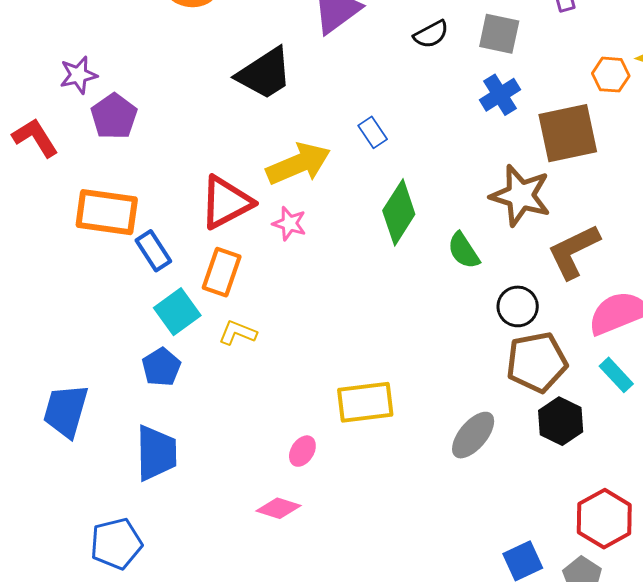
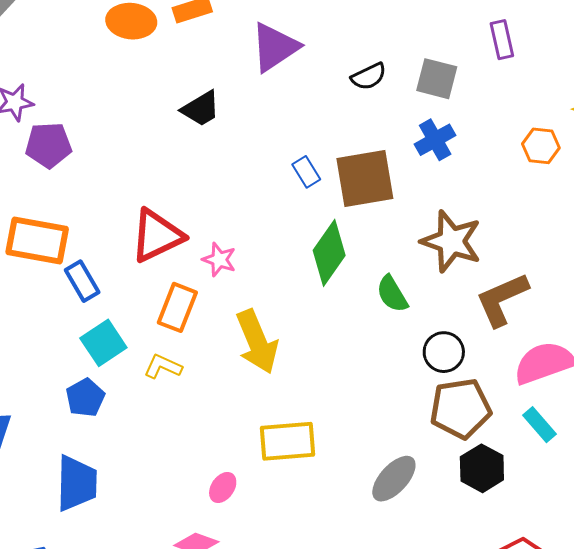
black trapezoid: (265, 74) -> (201, 109), size x0.7
orange hexagon: (611, 75) -> (541, 146), moved
purple pentagon: (114, 116) -> (48, 145), turned 30
brown square: (568, 133) -> (365, 178), moved
yellow arrow: (298, 164) -> (257, 342), moved, turned 88
orange rectangle: (222, 272) -> (177, 307), moved

